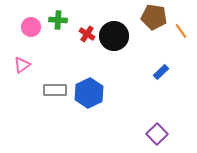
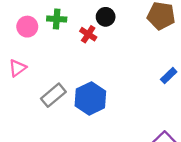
black circle: (114, 36) -> (106, 17), moved, size x0.6
gray rectangle: (55, 90) -> (53, 95), turned -40

